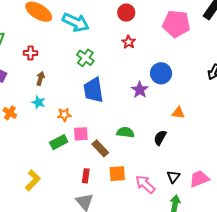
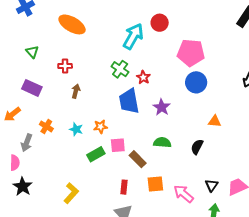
cyan arrow: (76, 22) -> (133, 36), moved, turned -84
pink pentagon: (176, 24) -> (191, 53), moved
red star: (129, 42) -> (143, 77), moved
purple star: (140, 90) -> (162, 107), moved
cyan star: (38, 102) -> (76, 129), moved

